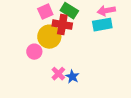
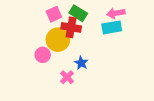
blue star: (72, 77) -> (81, 63), moved

